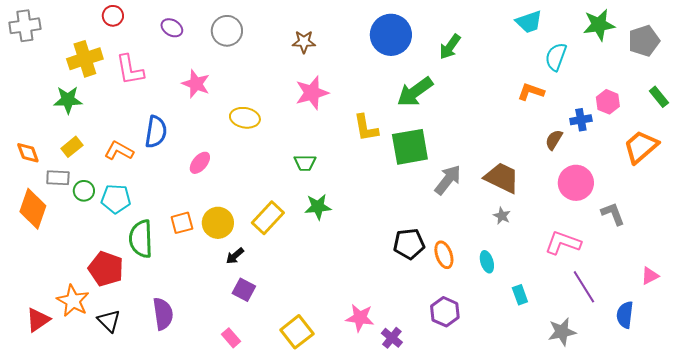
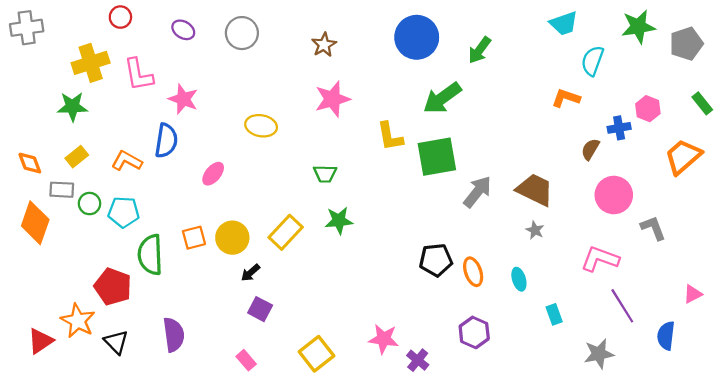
brown star: (304, 42) -> (324, 45), turned -30
pink star: (196, 84) -> (183, 99), moved

